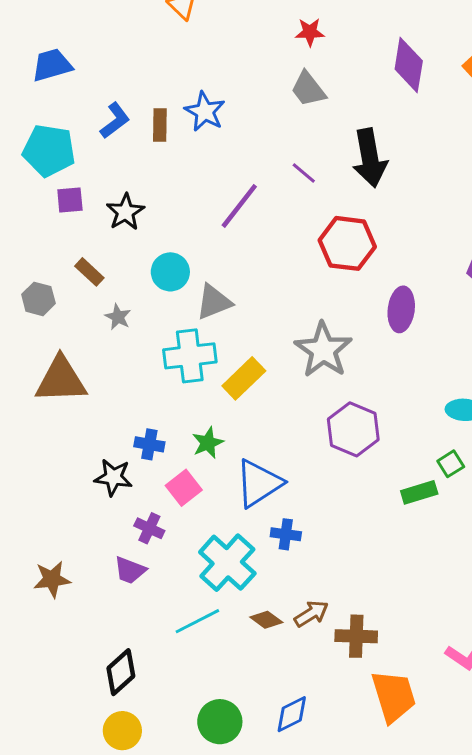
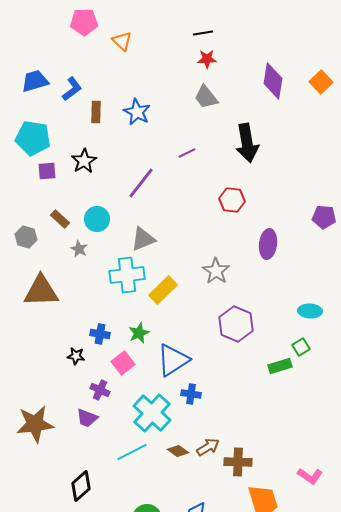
blue L-shape: (115, 121) -> (72, 89), moved
brown rectangle: (160, 125) -> (96, 112), moved
purple line: (304, 173) -> (187, 153), moved, turned -66
purple line: (239, 206) -> (141, 183), moved
black star: (125, 212) -> (84, 161), moved
red hexagon: (347, 243) -> (232, 200), size x0.7
cyan circle: (170, 272) -> (97, 219), moved
gray star: (323, 350) -> (216, 271), size x0.7
black star: (113, 477) -> (76, 356), size x0.7
brown star: (52, 579) -> (35, 424), size x1.5

